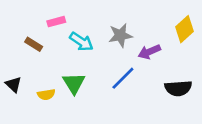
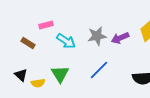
purple arrow: (149, 52) -> (120, 38), moved
black triangle: (13, 84) -> (21, 75), moved

